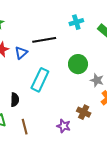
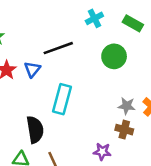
green circle: (78, 64) -> (114, 56), moved
gray star: (97, 80) -> (127, 106), moved
black semicircle: (15, 100) -> (35, 130), size x1.5

